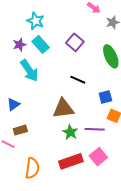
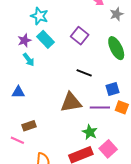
cyan arrow: (29, 71) -> (29, 60), moved, size x0.6
blue triangle: (13, 104) -> (18, 92), moved, turned 40
purple line: (95, 129) -> (100, 108), moved
green star: (70, 132) -> (90, 132), moved

